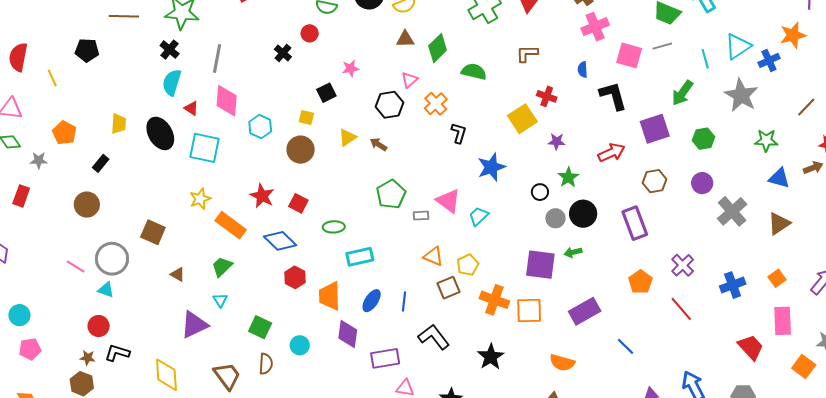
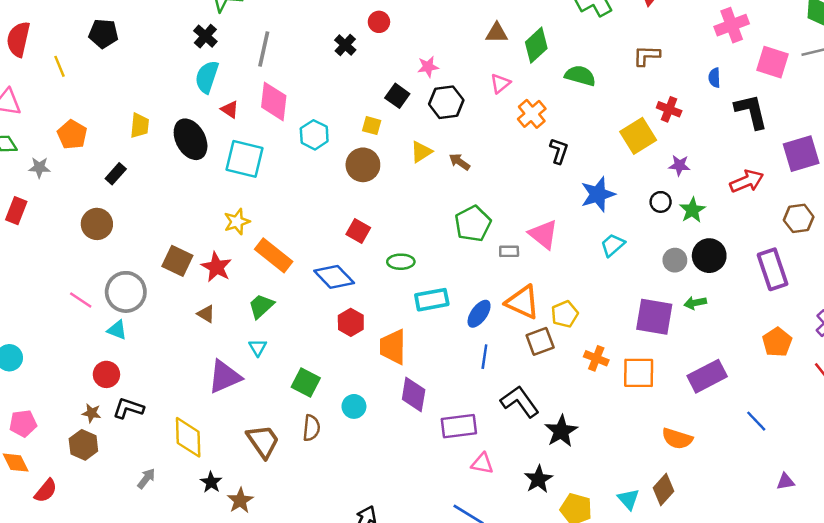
black square: (326, 93) -> (397, 96), turned -30
black hexagon: (389, 105) -> (446, 102), moved
black circle: (540, 192) -> (661, 202), moved
red star: (262, 196) -> (216, 267), moved
cyan trapezoid: (479, 216) -> (613, 245), moved
orange triangle: (433, 256) -> (523, 302), size x1.4
orange cross: (494, 300) -> (596, 358), size x0.7
blue ellipse: (372, 301) -> (479, 314), moved
pink pentagon: (30, 349) -> (23, 423), moved
black star: (491, 357) -> (561, 431), moved

